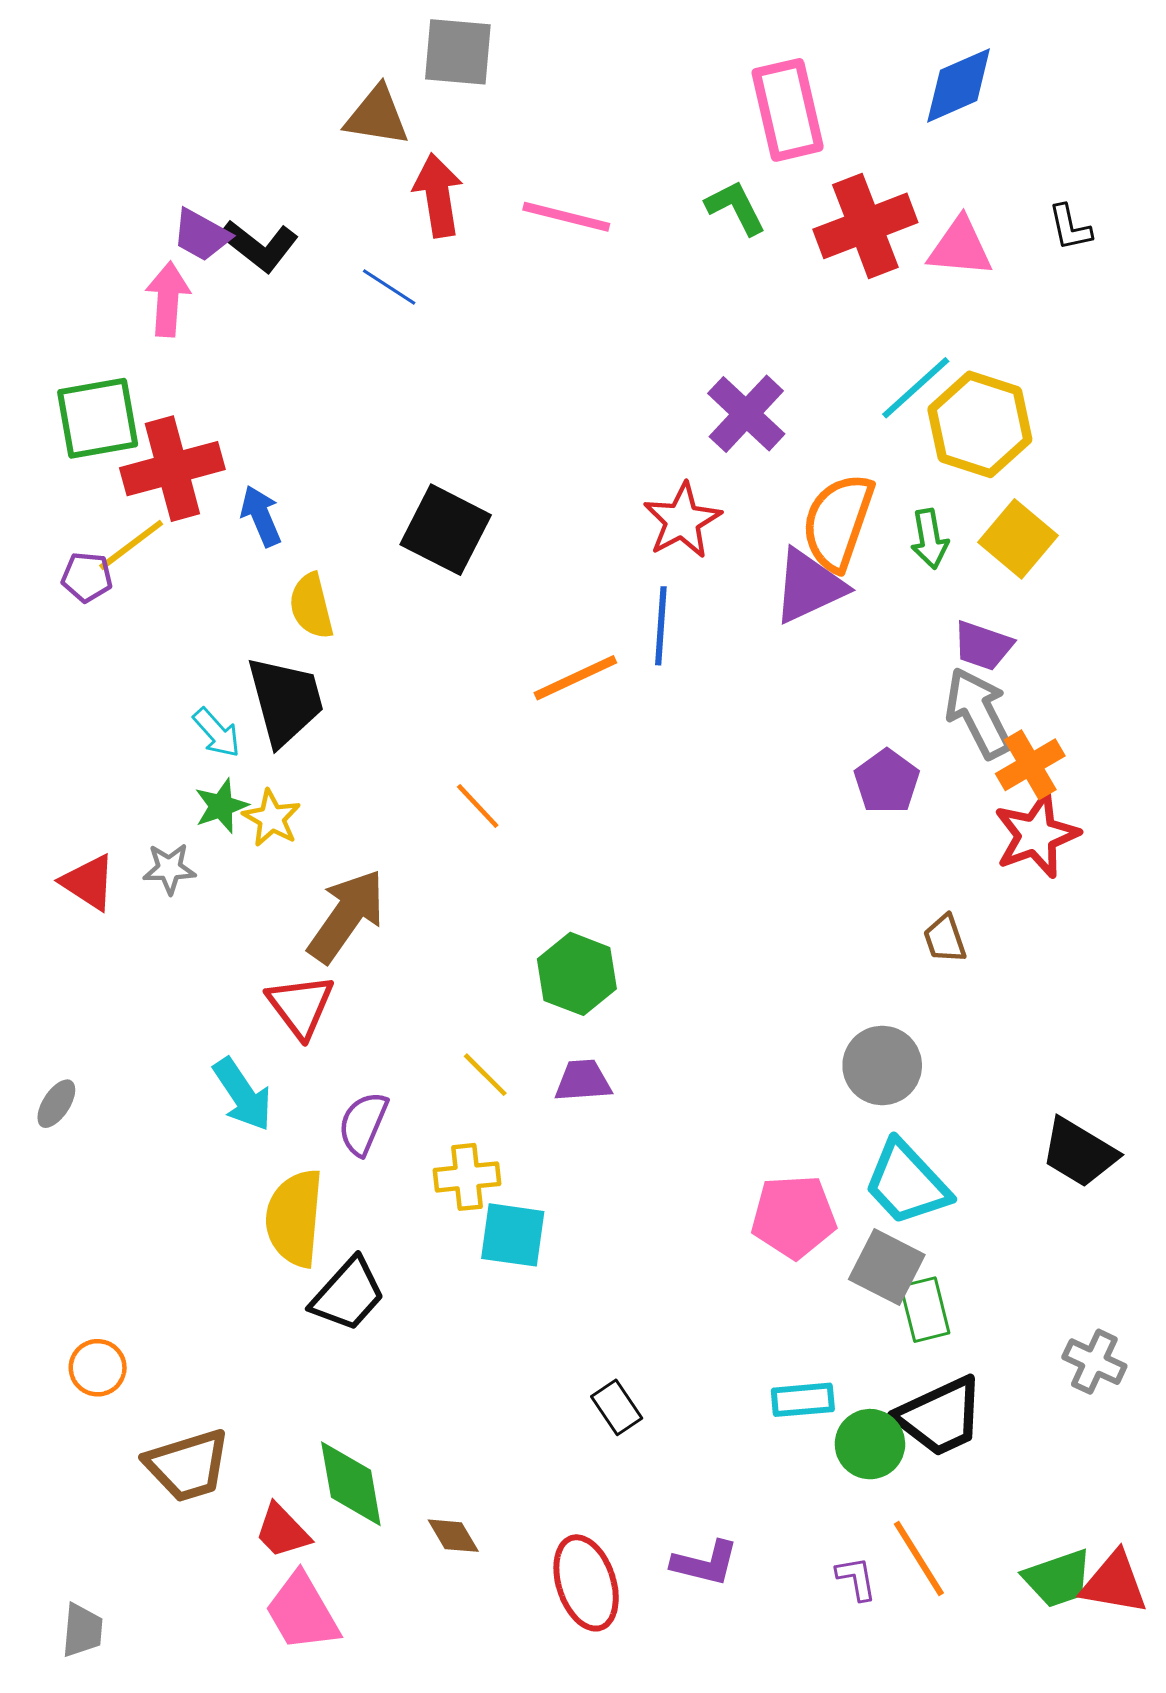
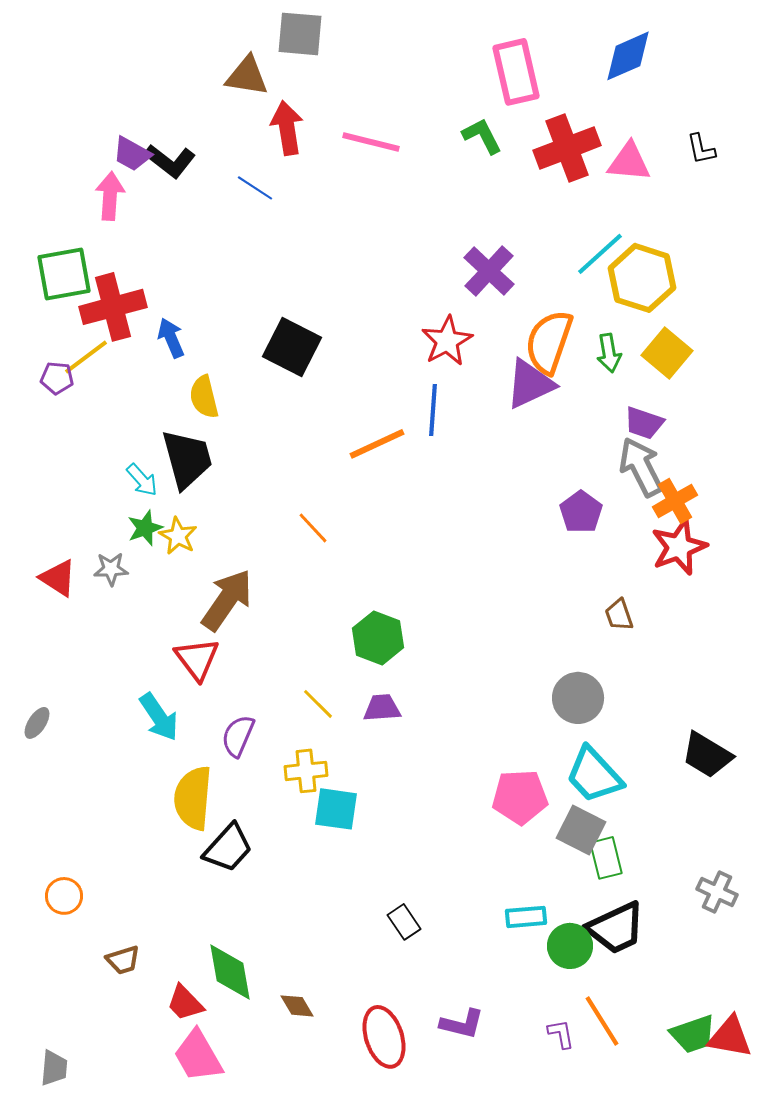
brown trapezoid: (188, 1465) -> (123, 960), size x0.6

